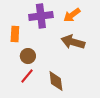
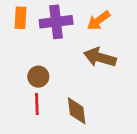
orange rectangle: (15, 34) -> (21, 18), moved
red line: (27, 76) -> (37, 104), turned -42

